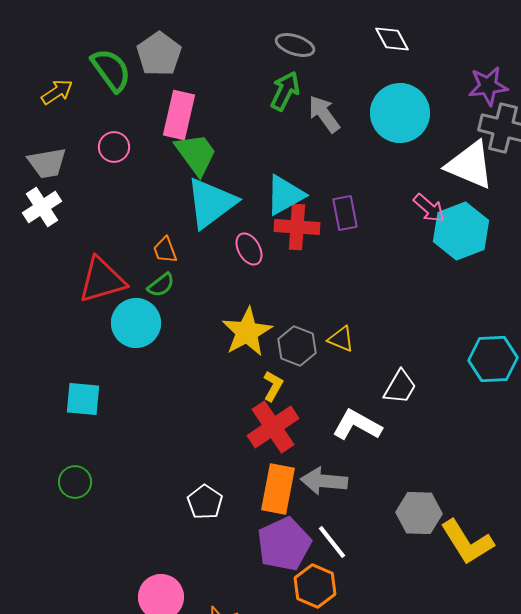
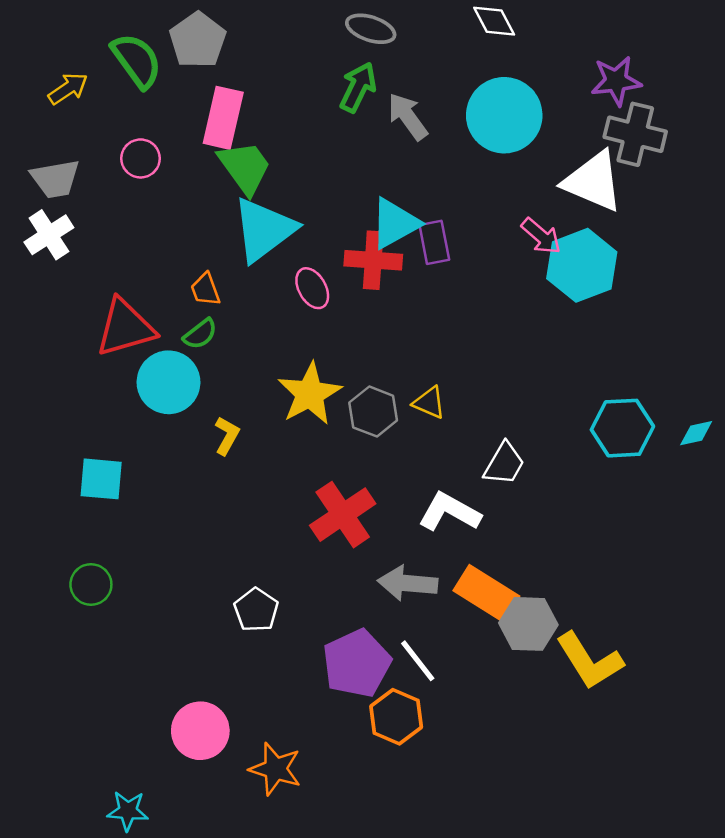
cyan triangle: (285, 195) -> (395, 223), moved
yellow L-shape: (273, 386) -> (227, 436), moved
orange rectangle: (278, 489) -> (486, 593), moved, turned -69

